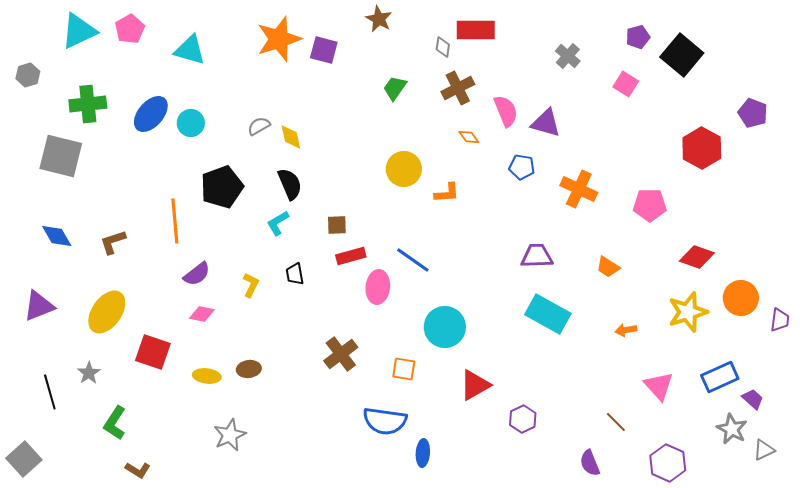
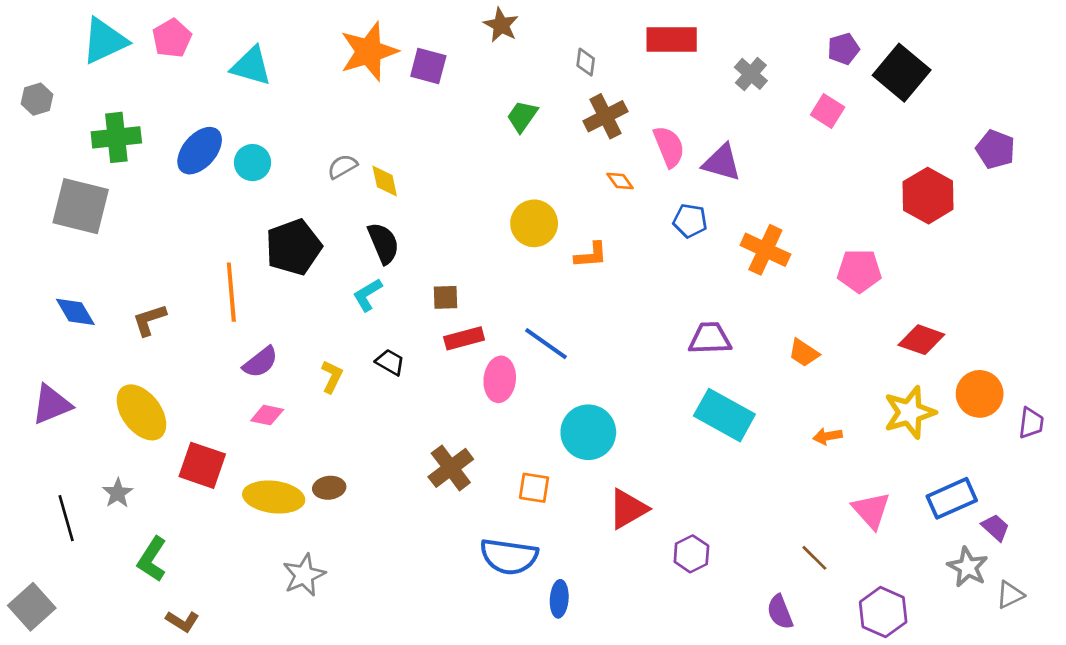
red rectangle: (476, 30) -> (672, 40), moved
black trapezoid: (295, 274) -> (390, 362), turned 130
yellow ellipse: (107, 312) -> (141, 412), turned -72
yellow ellipse: (207, 376) -> (274, 497), size x1.6

